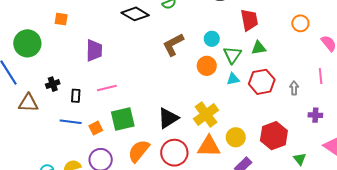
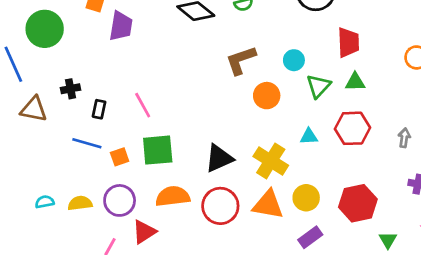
purple trapezoid: (94, 50) -> (121, 26), moved
orange circle: (207, 66) -> (267, 96), moved
cyan triangle: (233, 79) -> (309, 136), moved
pink line: (107, 88) -> (143, 105), turned 66
gray arrow: (294, 88) -> (404, 138), moved
yellow cross: (206, 114) -> (271, 161), turned -30
orange semicircle: (139, 151) -> (173, 196), turned 35

